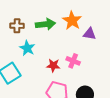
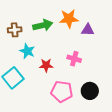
orange star: (72, 20) -> (69, 19), turned -30
red star: (53, 65) -> (46, 65), moved

